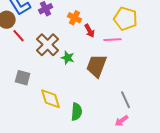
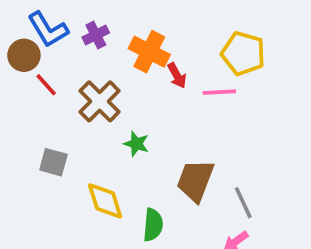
orange cross: (75, 18) -> (149, 52), size x1.5
green star: (68, 58) -> (136, 144), moved
brown trapezoid: (97, 66) -> (195, 181), moved

